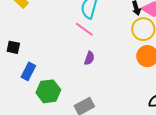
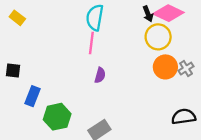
pink line: (84, 29) -> (91, 43), turned 66

